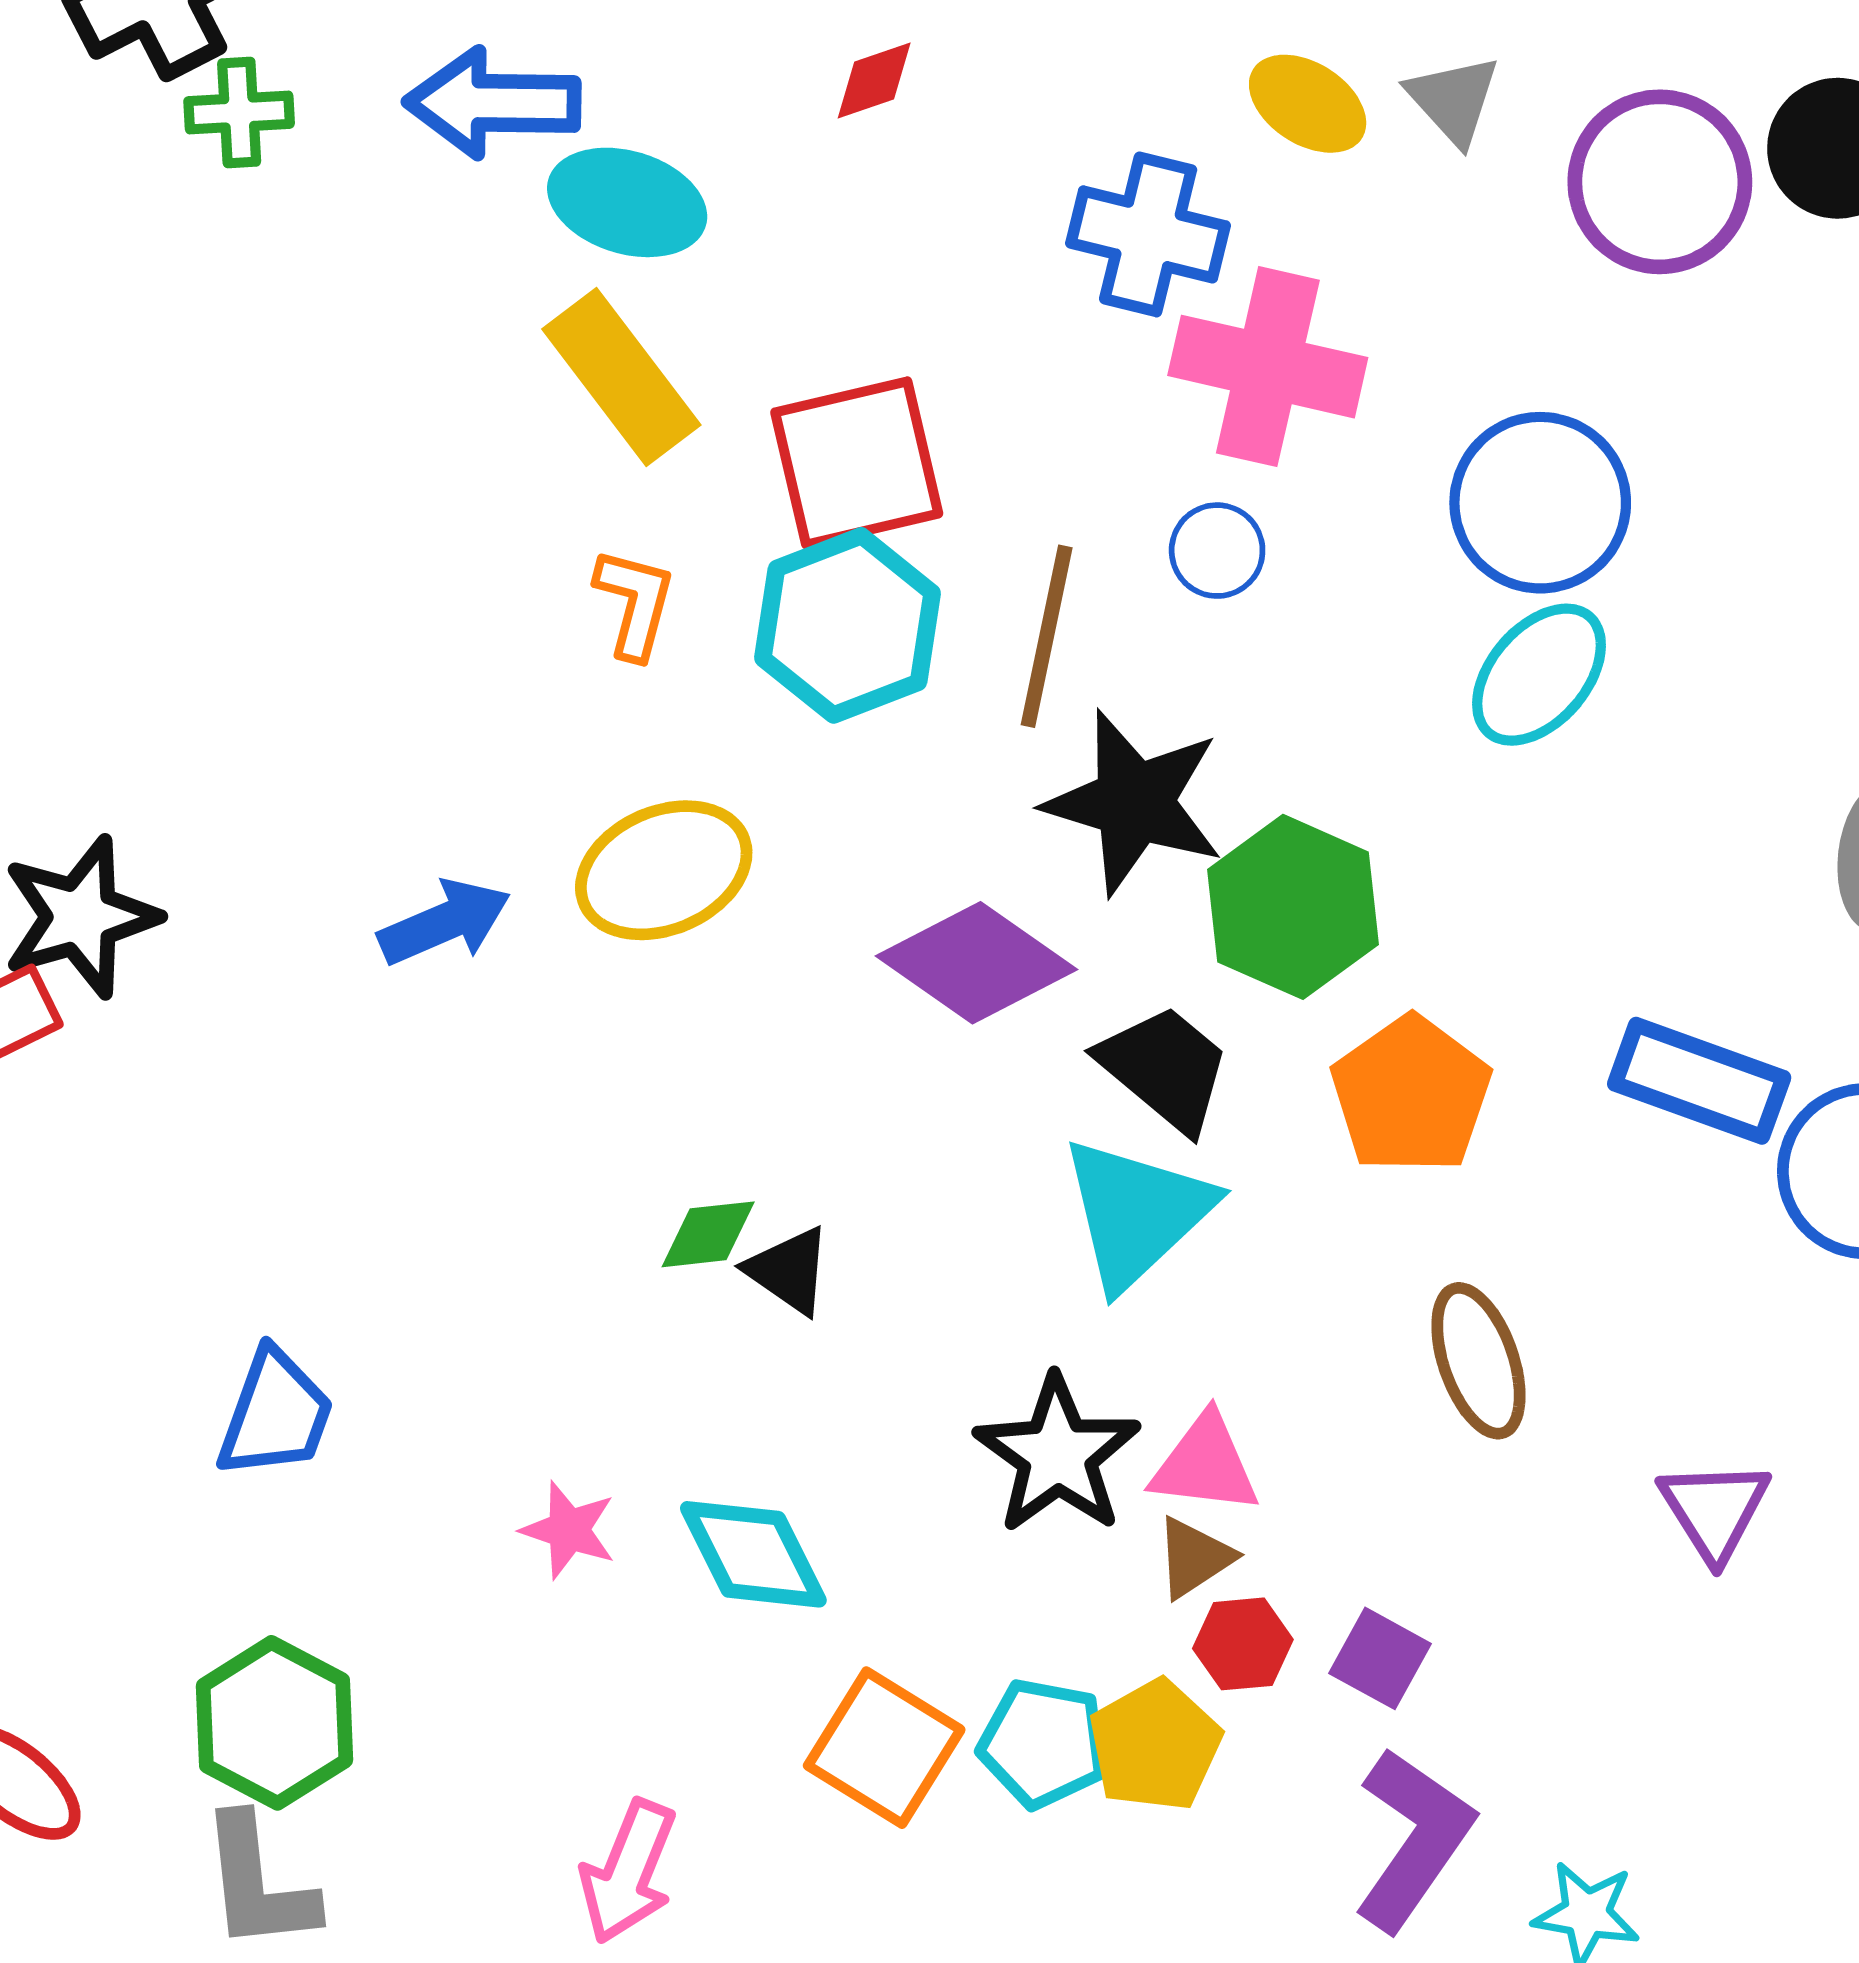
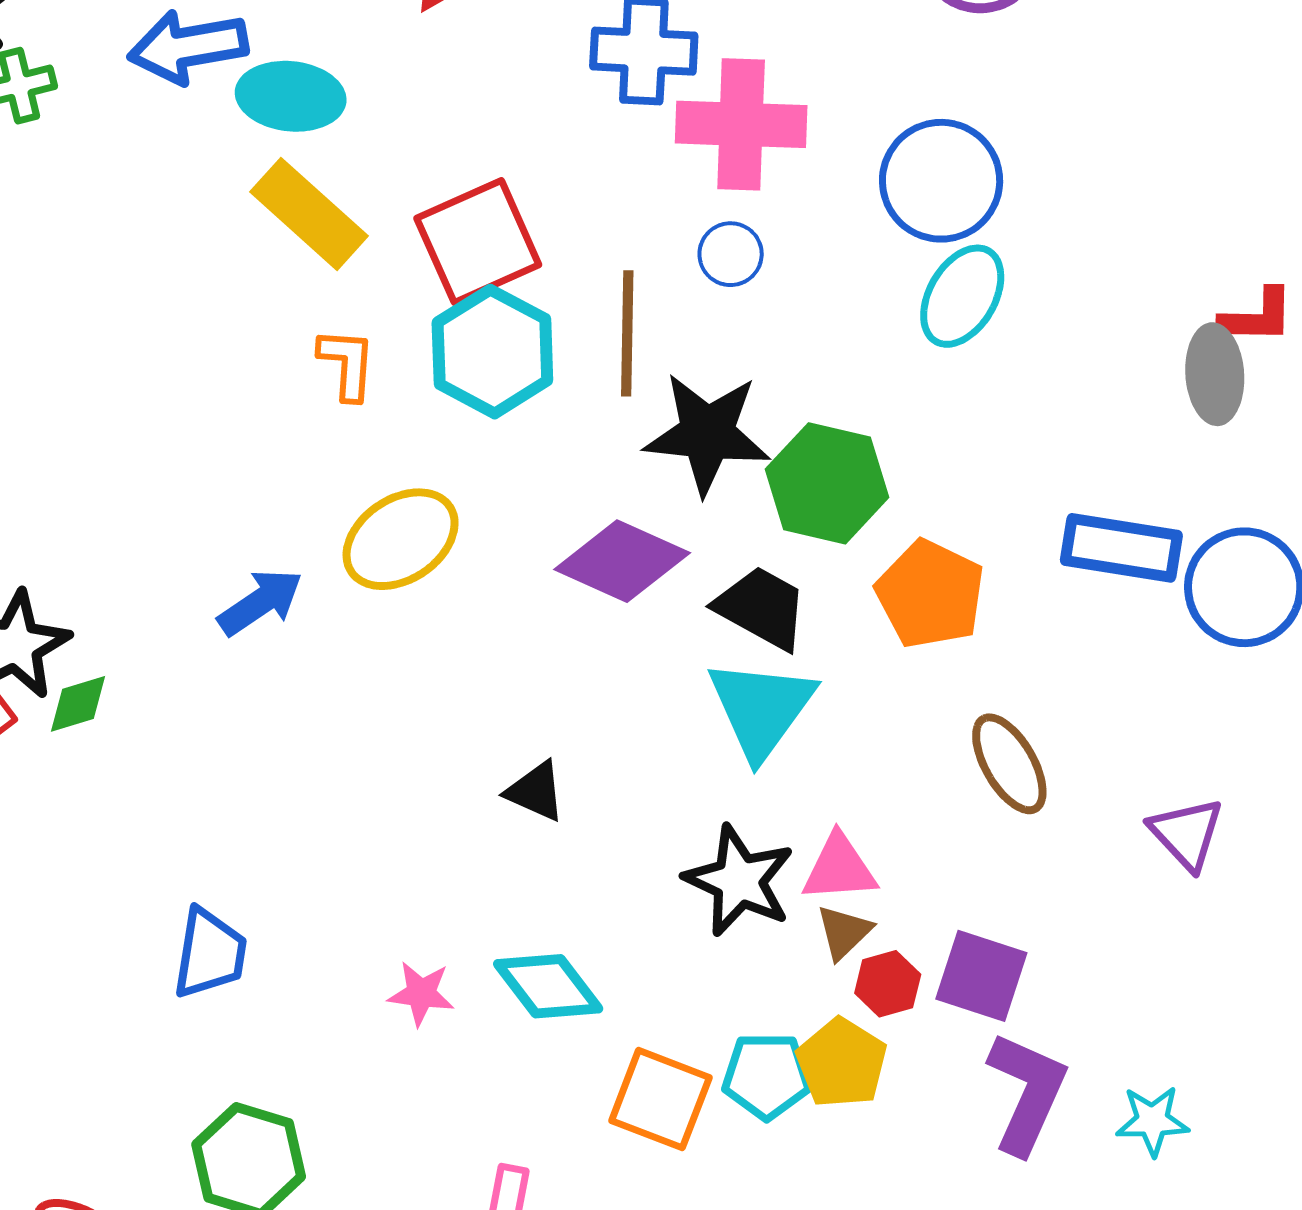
green diamond: (708, 1234) -> (78, 704), moved
purple square: (1380, 1658) -> (981, 976), size x1.4

